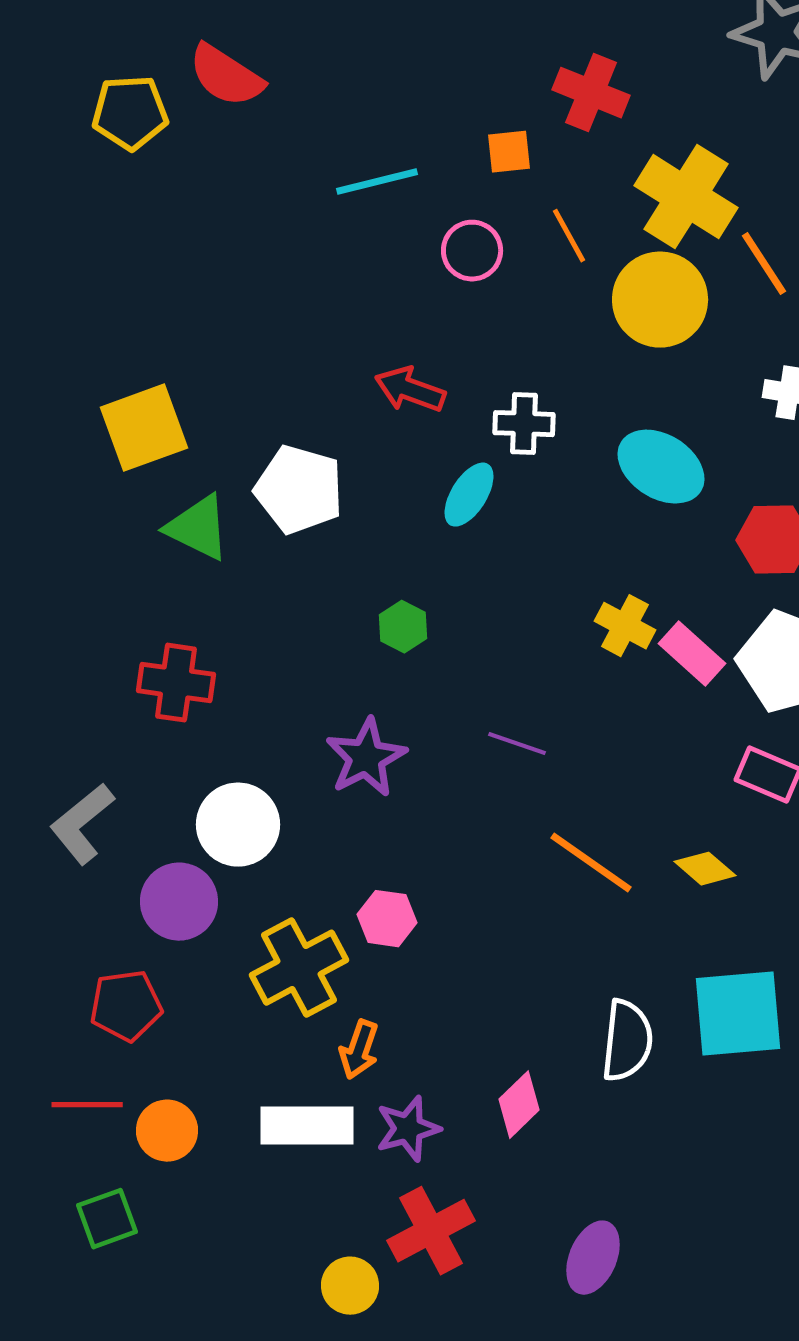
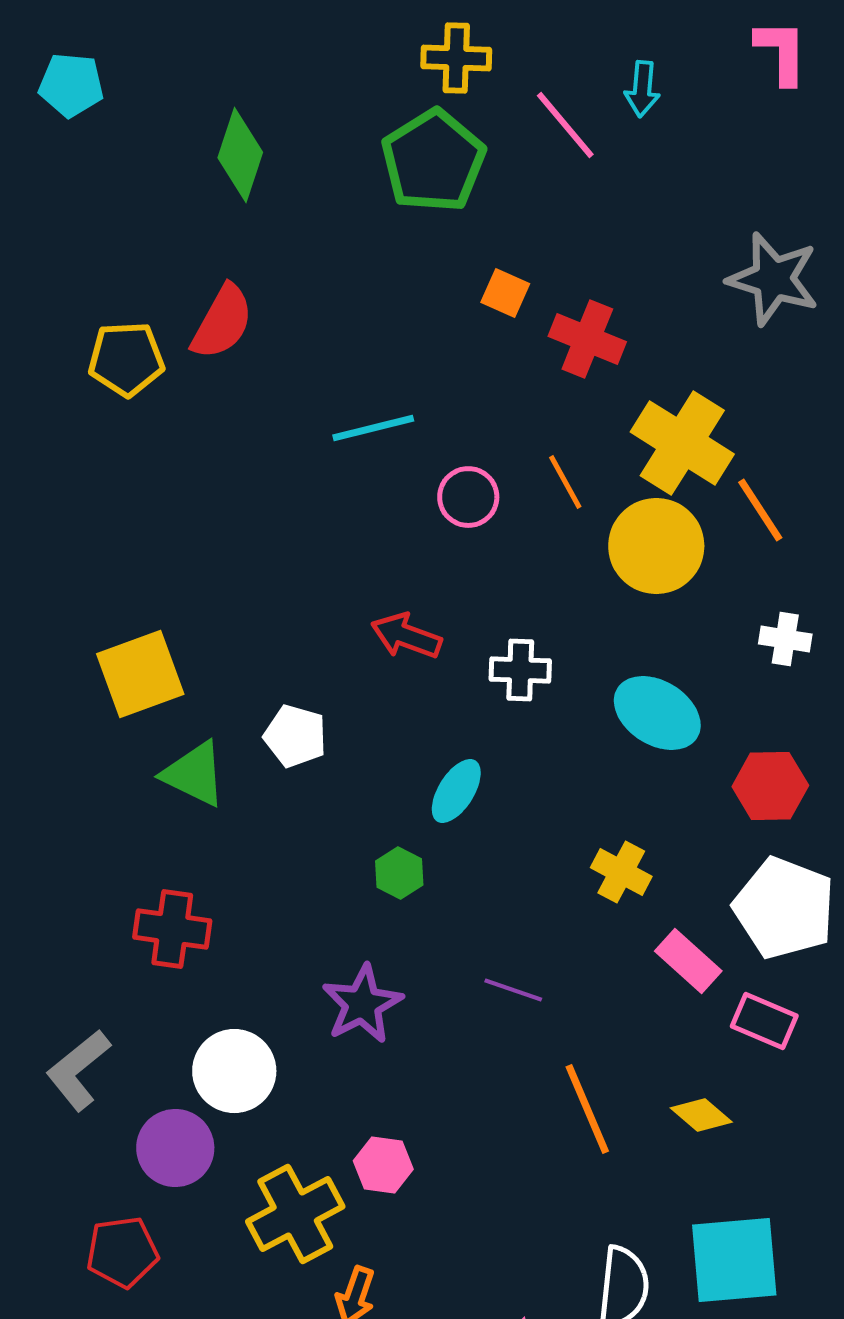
red semicircle: (226, 76) -> (222, 322), turned -94
orange square: (509, 152) -> (505, 293), moved, turned 30
white pentagon: (299, 490) -> (295, 736), size x0.7
cyan ellipse: (469, 495) -> (456, 791), moved
pink rectangle: (692, 654) -> (688, 961), moved
orange line: (591, 863) -> (587, 1109), turned 32

